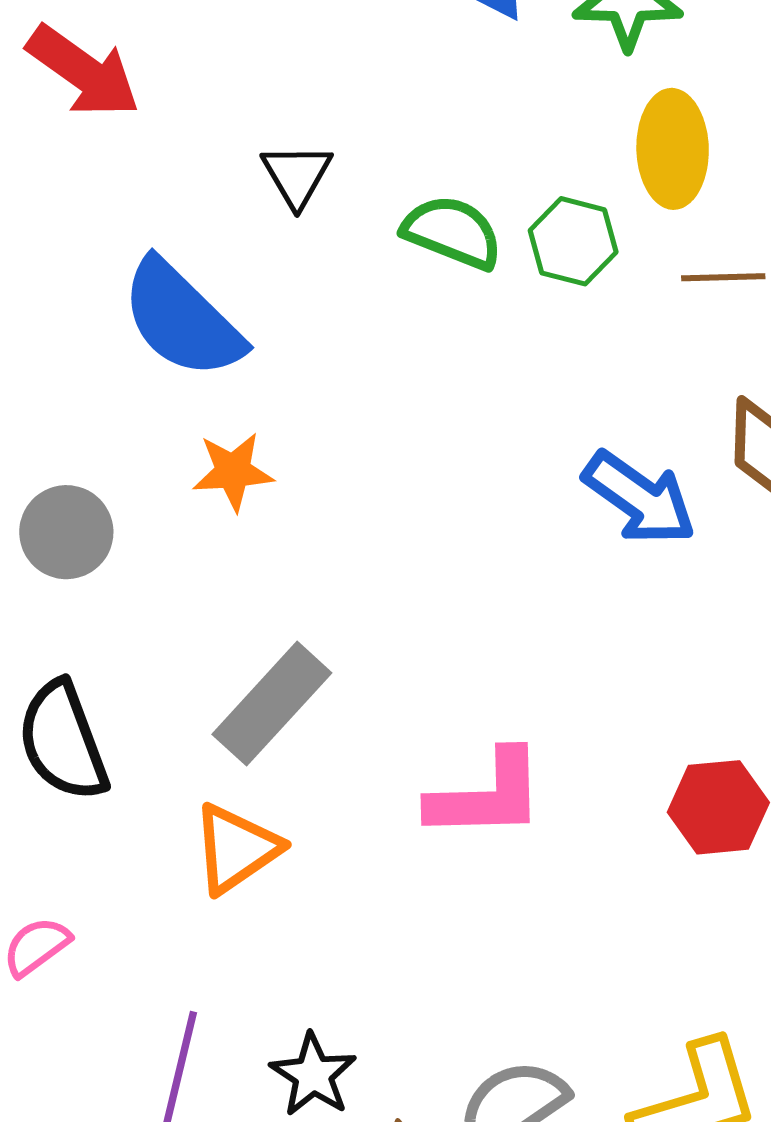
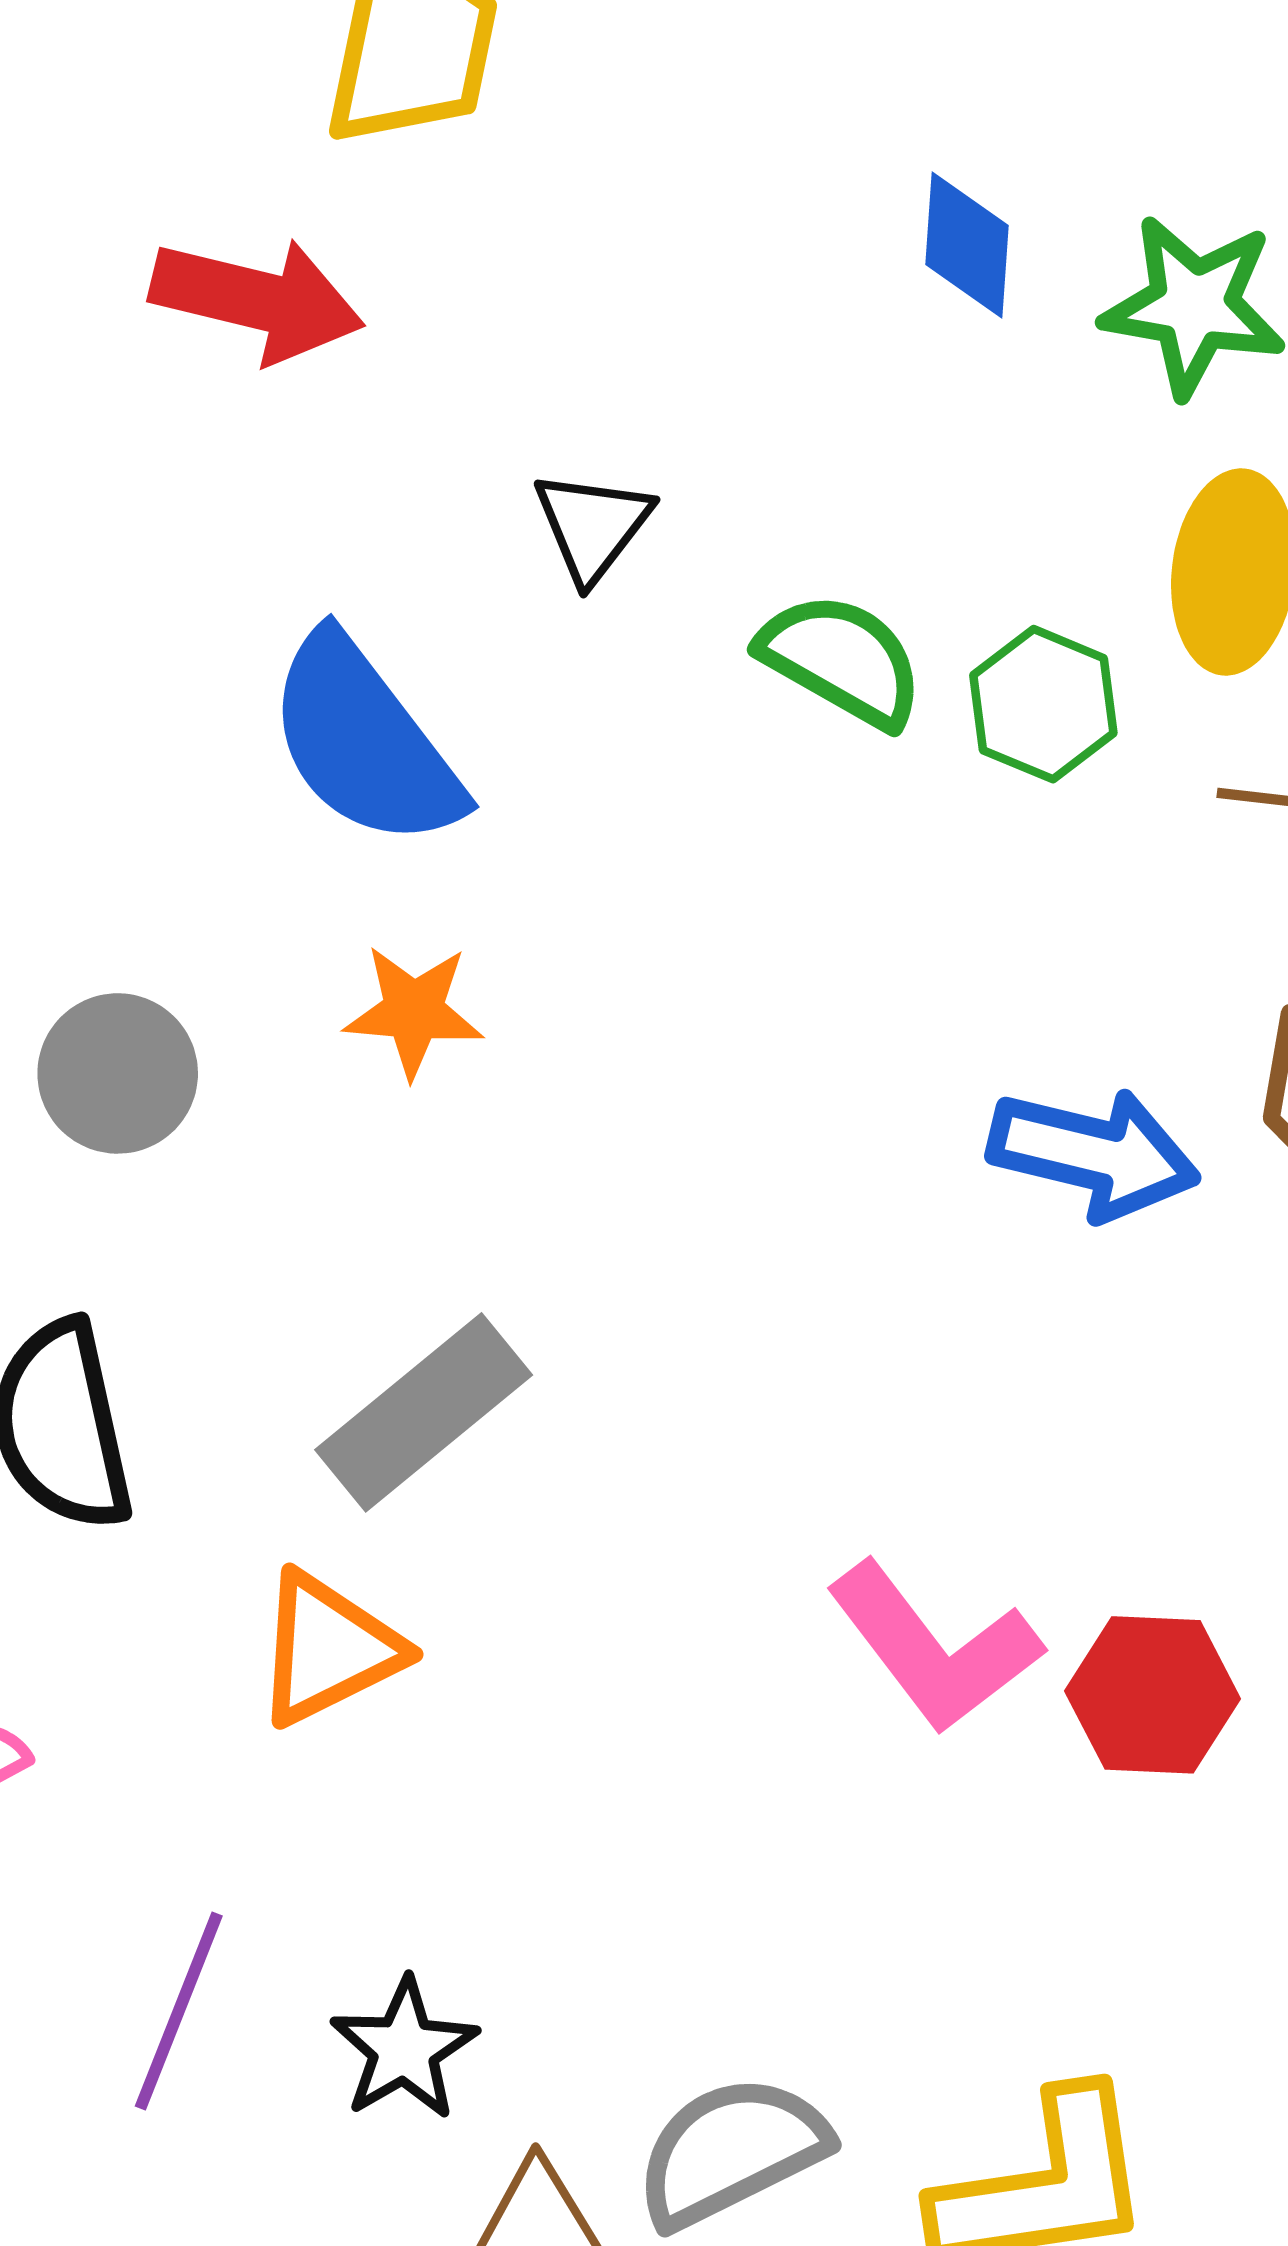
red arrow: (83, 71) -> (257, 300), turned -30
blue arrow: (639, 498) -> (1094, 1154), turned -30
pink L-shape: (487, 795) -> (934, 1647), moved, turned 46

